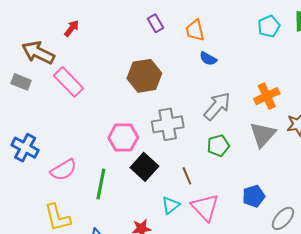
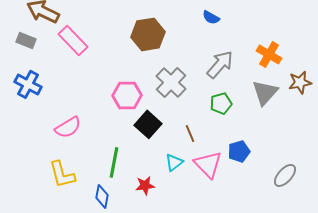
orange cross: (267, 96) -> (269, 54), turned -35
gray cross: (168, 124) -> (171, 82), turned -36
blue cross: (25, 148) -> (28, 84), moved
green line: (101, 184) -> (114, 162), moved
blue pentagon: (254, 196) -> (239, 151), moved

